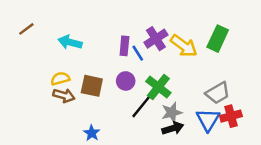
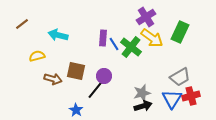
purple cross: (156, 39) -> (146, 17), moved
yellow semicircle: (60, 79) -> (37, 56), moved
purple circle: (126, 81) -> (104, 76), moved
green cross: (158, 87) -> (131, 47), moved
black line: (141, 106) -> (96, 89), moved

